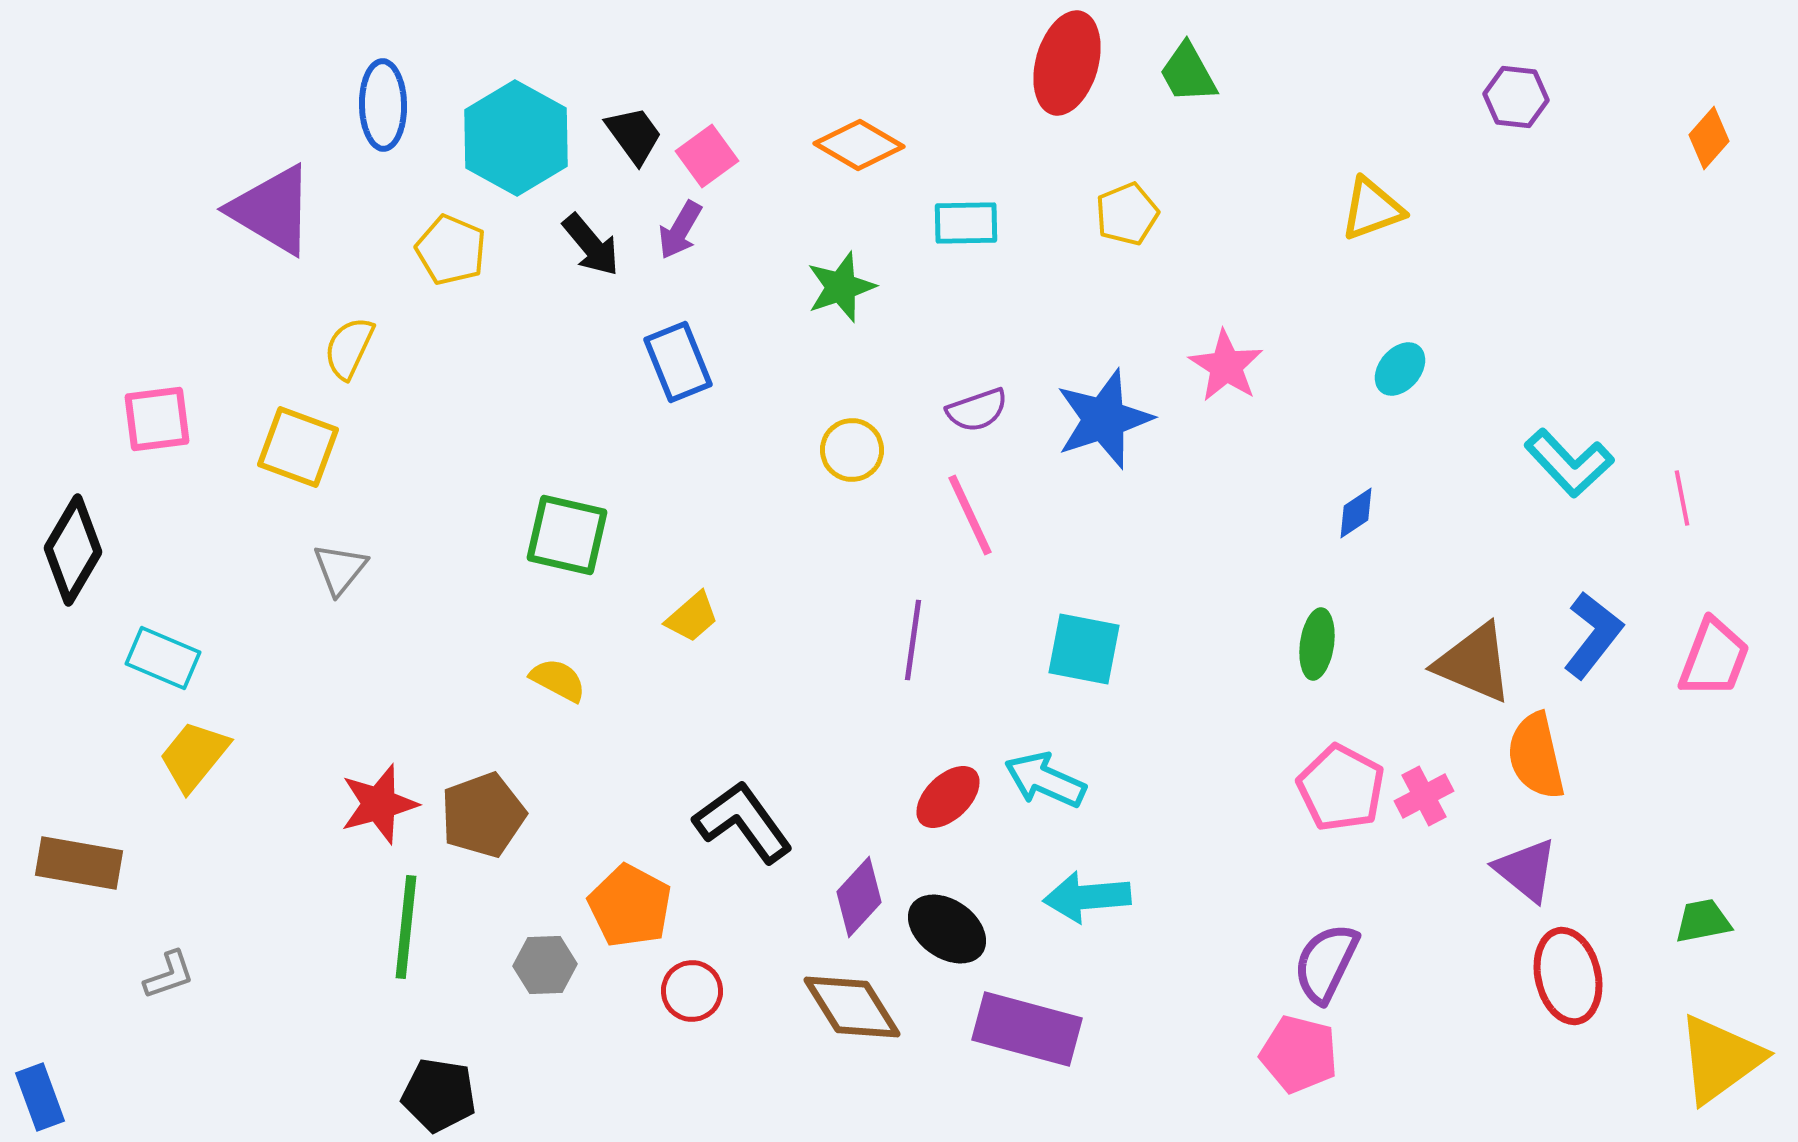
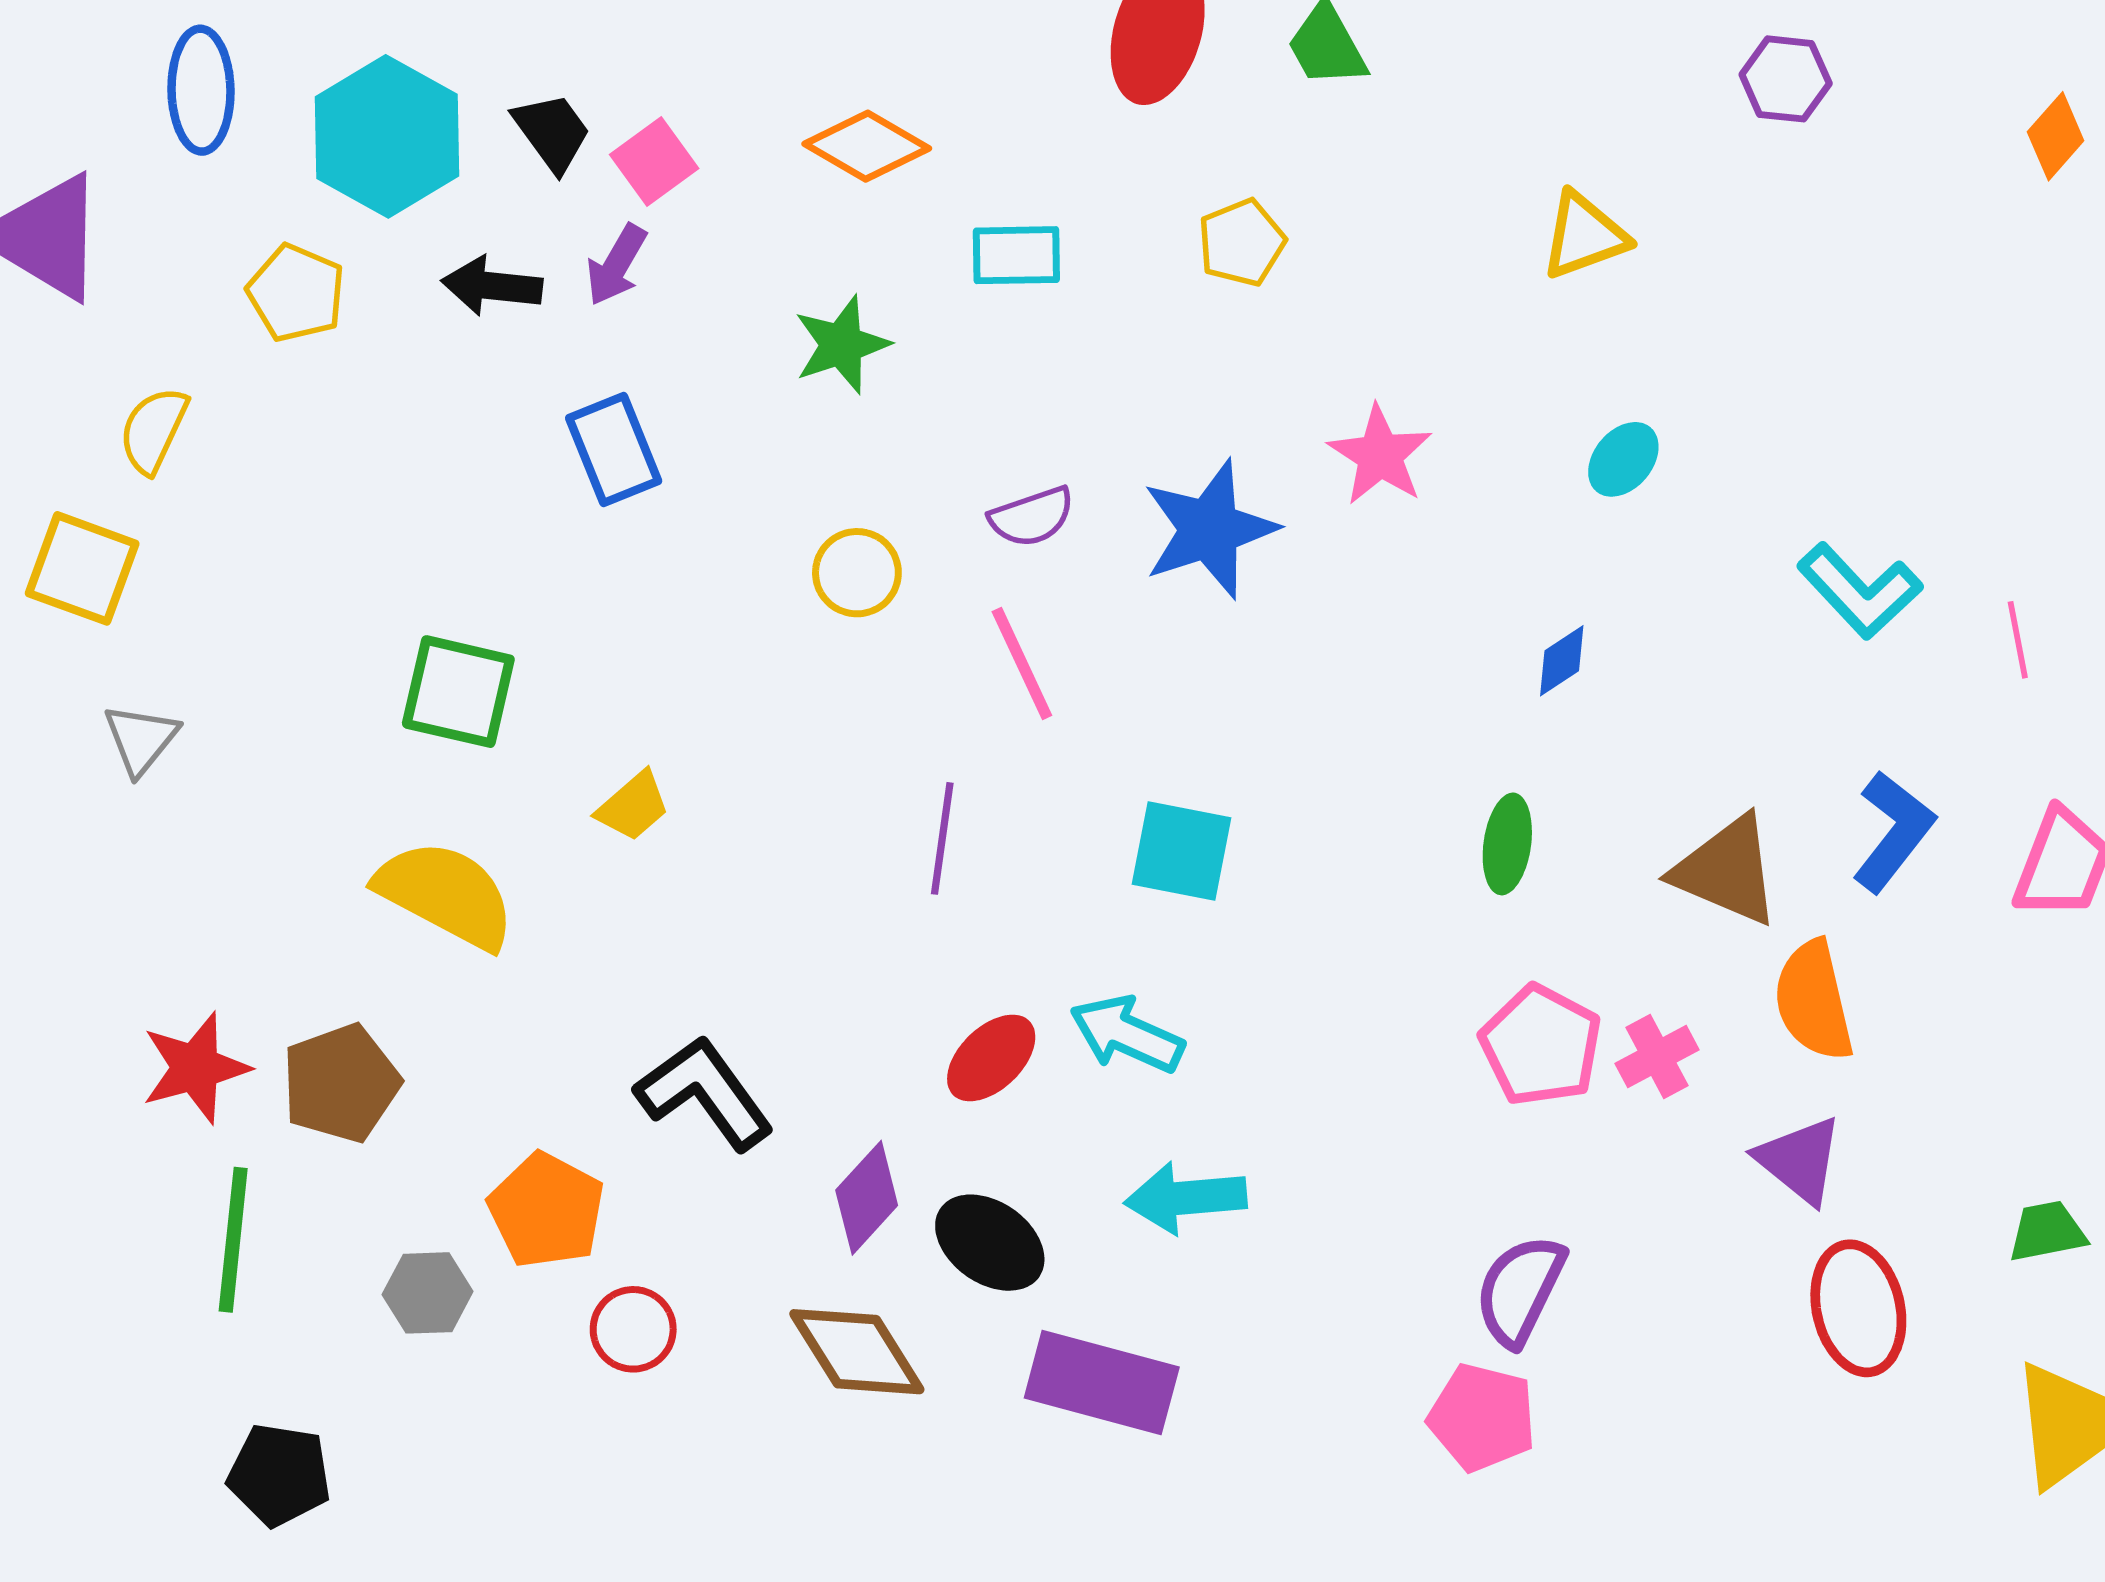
black arrow: (591, 245) -> (492, 286), turned 136
yellow semicircle: (558, 680) -> (446, 894), size x1.8

